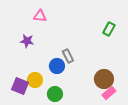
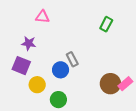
green rectangle: (109, 29) -> (106, 24), moved
purple square: (20, 86) -> (21, 66), moved
pink rectangle: (109, 93) -> (125, 84), moved

